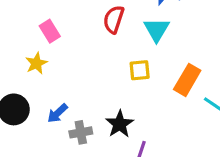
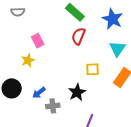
cyan triangle: (157, 30) -> (117, 49), moved
black star: (120, 124) -> (77, 92), moved

